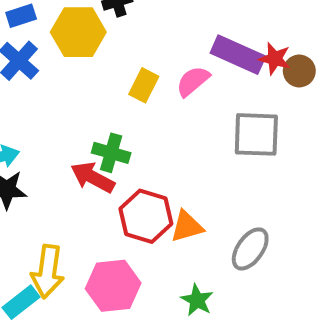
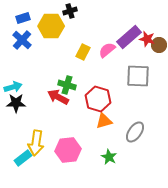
purple rectangle: (238, 55) -> (129, 37), turned -65
red hexagon: (146, 216) -> (98, 99), moved

